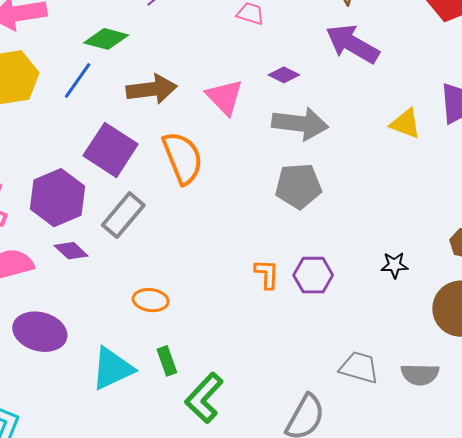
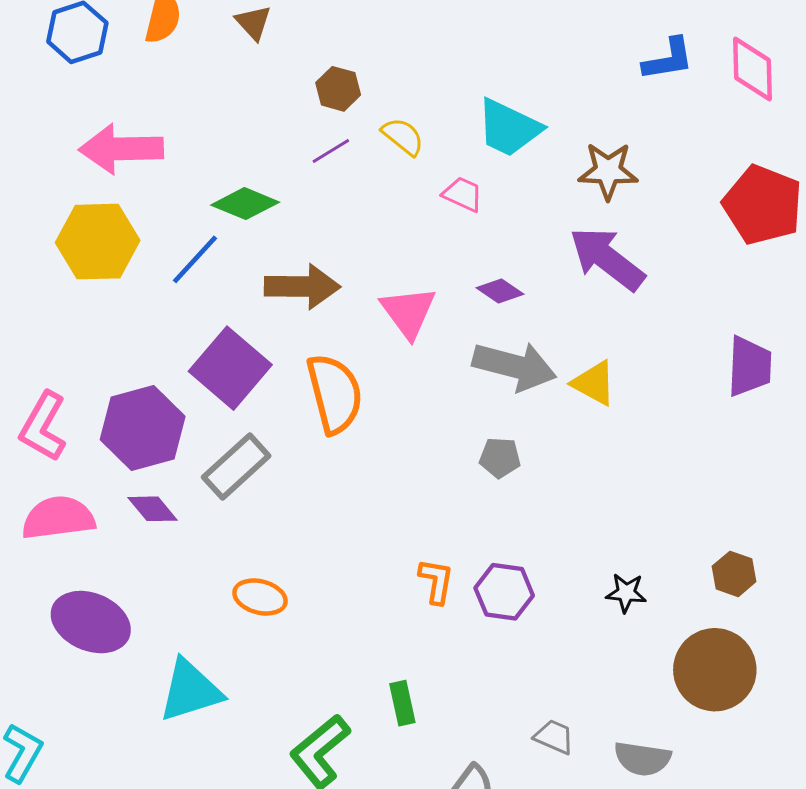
yellow triangle: (405, 124) -> (594, 383), moved
gray pentagon: (298, 186) -> (500, 458), size x0.6
green rectangle: (167, 361) -> (402, 703), moved
gray trapezoid: (359, 368) -> (554, 737), size x0.7

